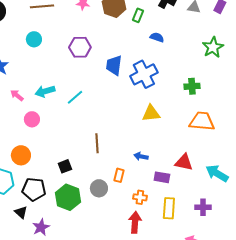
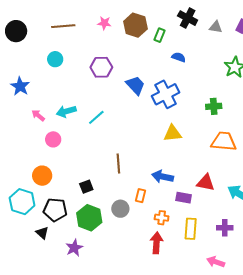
blue trapezoid: (114, 65) -> (135, 85), turned 130
blue arrow: (141, 156) -> (163, 177), size x1.5
purple star: (41, 227) -> (74, 248), moved

